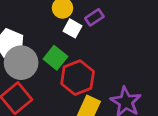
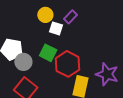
gray circle: (21, 63) -> (23, 62), size x0.7

